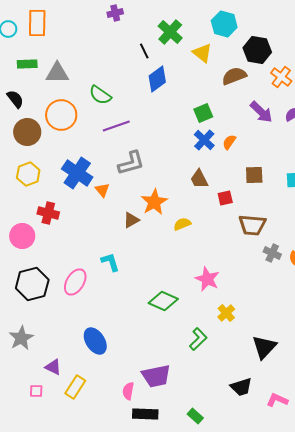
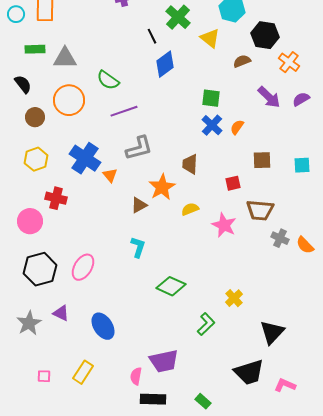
brown semicircle: (234, 76) -> (242, 61), size x0.7
green square: (203, 113) -> (211, 98), turned 30
brown circle: (27, 132) -> (35, 117), size x0.7
brown trapezoid: (199, 179) -> (190, 164), moved, turned 30
cyan L-shape: (110, 262) -> (138, 247), moved, turned 35
pink star: (207, 279) -> (224, 225), moved
purple triangle: (53, 367) -> (61, 313), moved
black trapezoid: (241, 387) -> (249, 372), size x1.4

